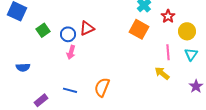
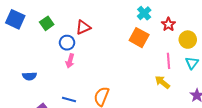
red triangle: (87, 28) -> (83, 27), moved
green square: (43, 30) -> (47, 23), moved
blue semicircle: (23, 67) -> (29, 76), moved

